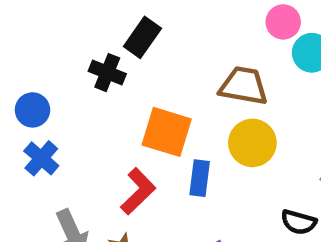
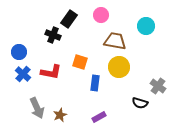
pink circle: (283, 22) -> (101, 15), moved
orange square: (167, 132) -> (80, 62), size x0.7
red L-shape: (138, 191) -> (51, 72), moved, turned 55

